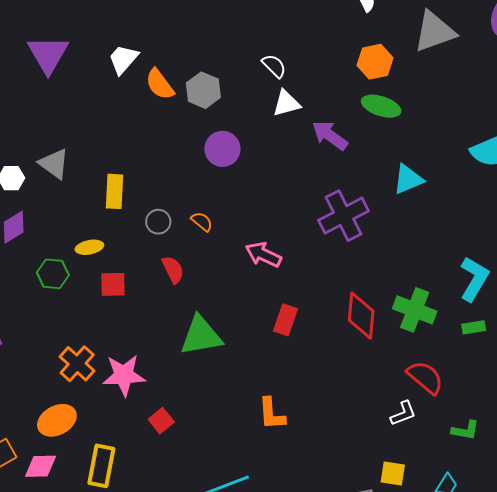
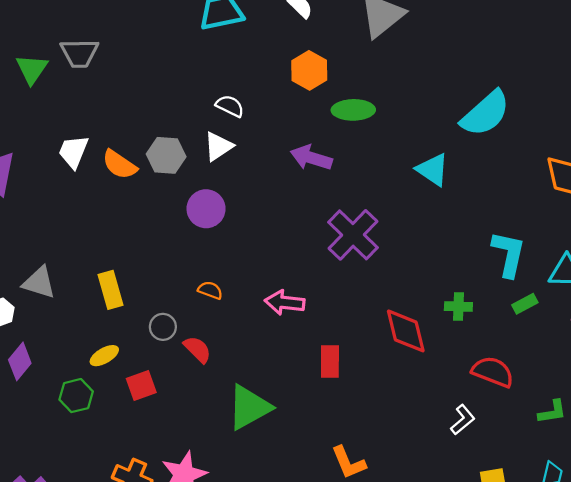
orange hexagon: (375, 62) -> (309, 70), moved
white triangle: (286, 103) -> (218, 146), moved
cyan triangle: (408, 179) -> (433, 170), moved, turned -44
gray circle: (158, 222) -> (163, 327), moved
green cross: (415, 310) -> (458, 306), size x0.6
white L-shape: (403, 413) -> (463, 420), moved

